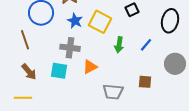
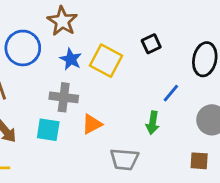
green arrow: (119, 45) -> (153, 123), moved
brown square: (145, 82) -> (199, 161), moved

